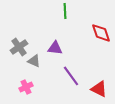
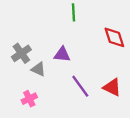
red triangle: (99, 89) -> (112, 87), moved

